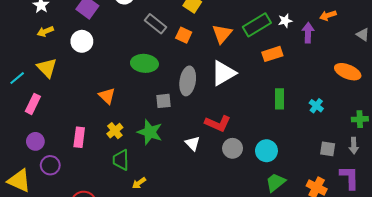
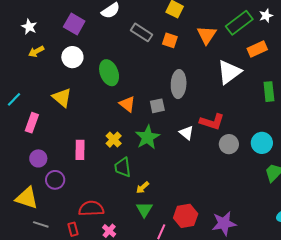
green ellipse: (144, 63) -> (109, 73), moved, turned 70
yellow triangle: (47, 68) -> (62, 98), moved
white triangle: (223, 73) -> (229, 72), moved
orange triangle: (107, 96) -> (127, 104), moved
green star: (150, 132) -> (148, 137), turned 30
white triangle: (193, 143) -> (186, 133), moved

